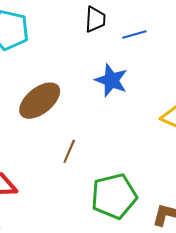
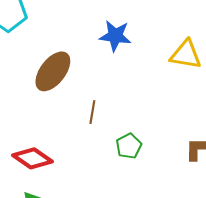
green pentagon: (114, 196) -> (129, 146), moved, size x0.6

